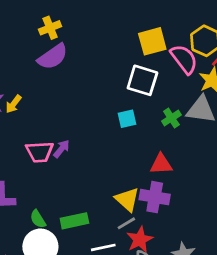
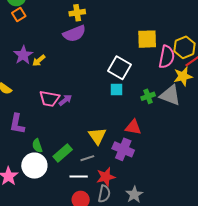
pink semicircle: (184, 59) -> (167, 57), turned 35
white square: (142, 80) -> (119, 68), moved
yellow triangle: (127, 199) -> (97, 136), moved
green rectangle: (74, 221) -> (63, 153), turned -42
gray line: (126, 223) -> (87, 158), moved

